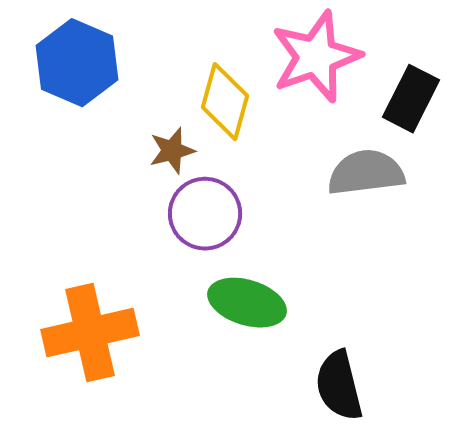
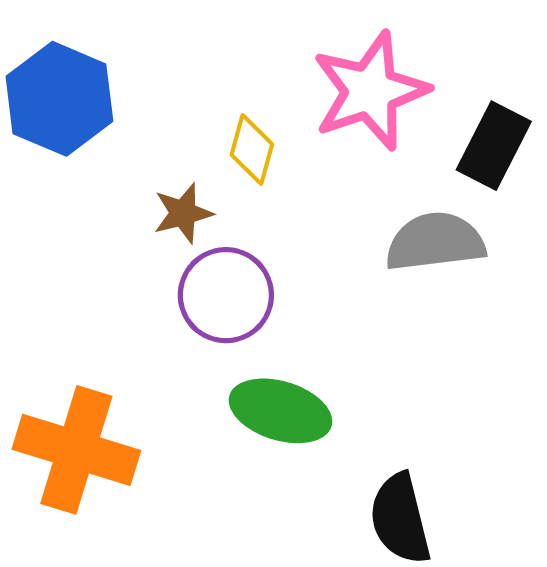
yellow diamond: (225, 102) -> (252, 150), size x0.7
orange cross: (90, 333) -> (76, 450), turned 30

